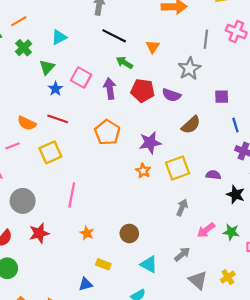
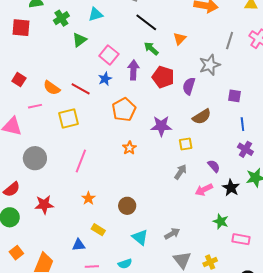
blue star: (56, 89) -> (105, 79), moved
purple semicircle: (171, 95) -> (189, 86), turned 78
yellow square: (178, 168) -> (186, 144), moved, size x0.6
orange star: (143, 171) -> (129, 148), moved
purple semicircle: (213, 175) -> (214, 166), turned 32
gray arrow: (182, 208) -> (181, 172), moved
pink arrow: (206, 230) -> (204, 190), moved
red star: (39, 233) -> (44, 205), moved

